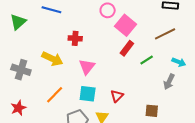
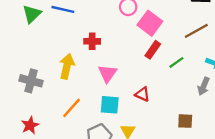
green triangle: (18, 22) -> (32, 14), moved
yellow arrow: (52, 59) -> (67, 66), turned -100
red triangle: (117, 96) -> (142, 94), moved, turned -48

